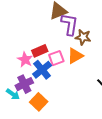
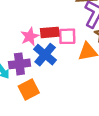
pink square: (56, 58) -> (67, 36), moved
blue cross: (42, 70) -> (45, 55), turned -30

